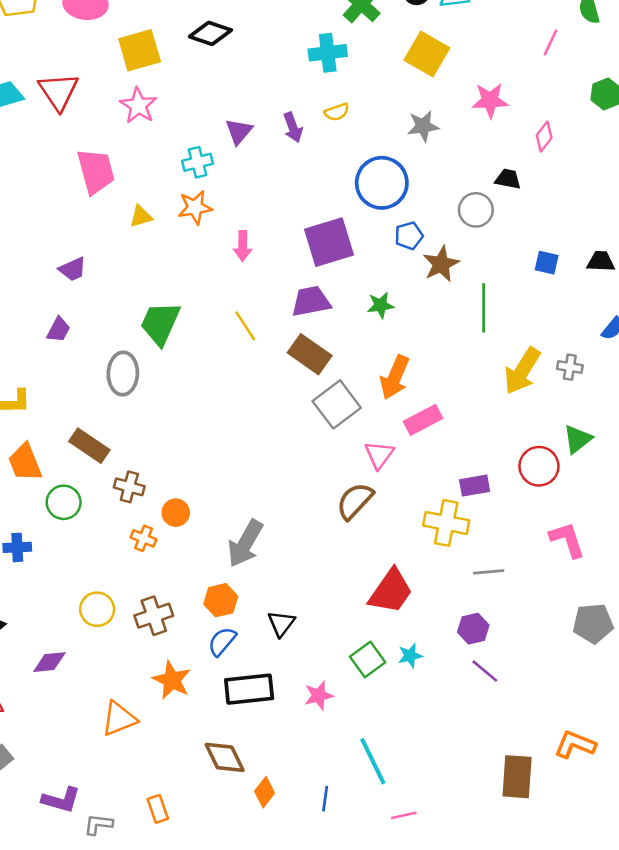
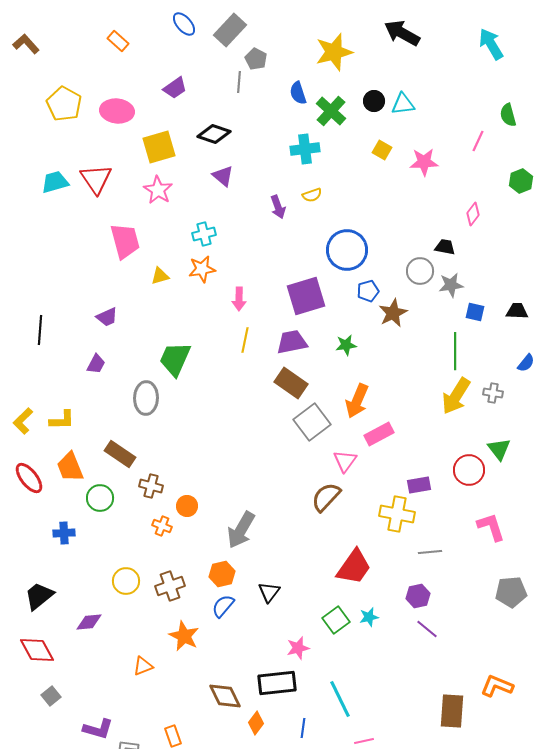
yellow square: (427, 54) -> (382, 150), size x0.6
pink star: (490, 100) -> (424, 162), moved
gray star: (423, 126) -> (451, 285), moved
purple triangle: (239, 131) -> (223, 176), moved, turned -30
green line: (484, 308) -> (455, 351), moved
yellow line: (245, 326) -> (245, 340), moved, turned 45
green triangle: (578, 439) -> (499, 449), turned -30
black rectangle: (249, 689) -> (277, 683), moved
orange triangle: (119, 719) -> (143, 666), size x0.7

